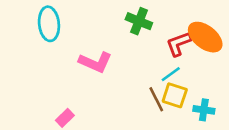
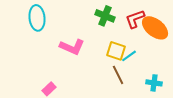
red L-shape: (179, 44) -> (135, 19), moved
yellow square: (175, 95) -> (116, 51), moved

